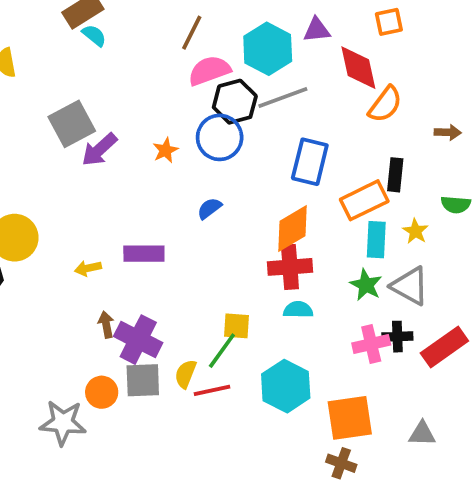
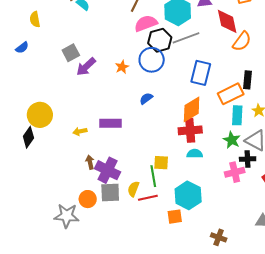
gray square: (72, 124) -> (71, 53), size x0.7
black cross: (397, 337) -> (248, 159), moved
green line: (222, 351) -> (153, 176), turned -45
orange square: (350, 418) -> (175, 217), moved, size x0.6

